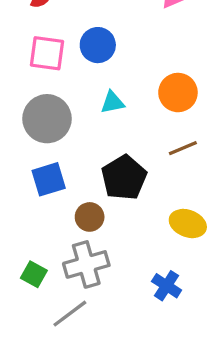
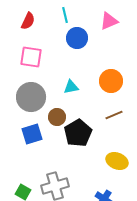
blue circle: (98, 45) -> (77, 38), moved
brown circle: (90, 217) -> (57, 117), moved

